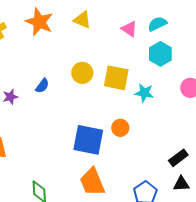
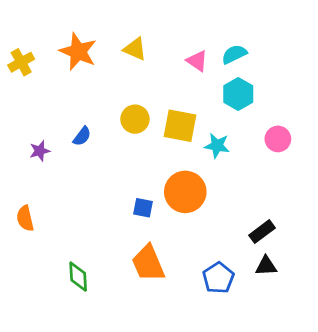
orange circle: (120, 128) -> (185, 192), size x1.8
blue square: (88, 140) -> (143, 208), size x0.5

